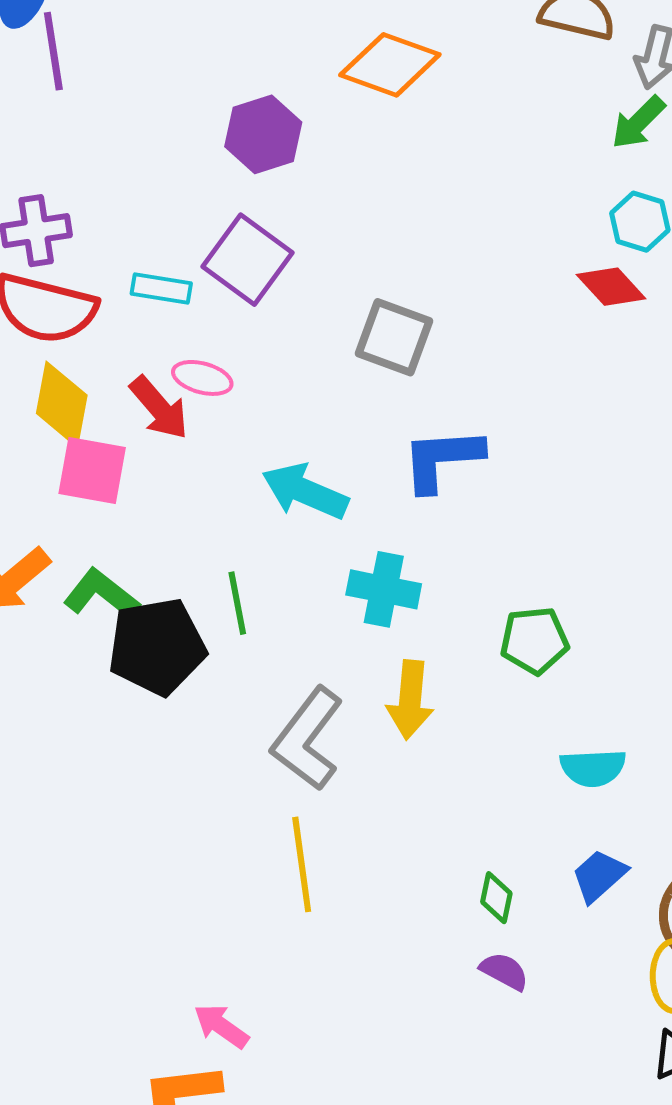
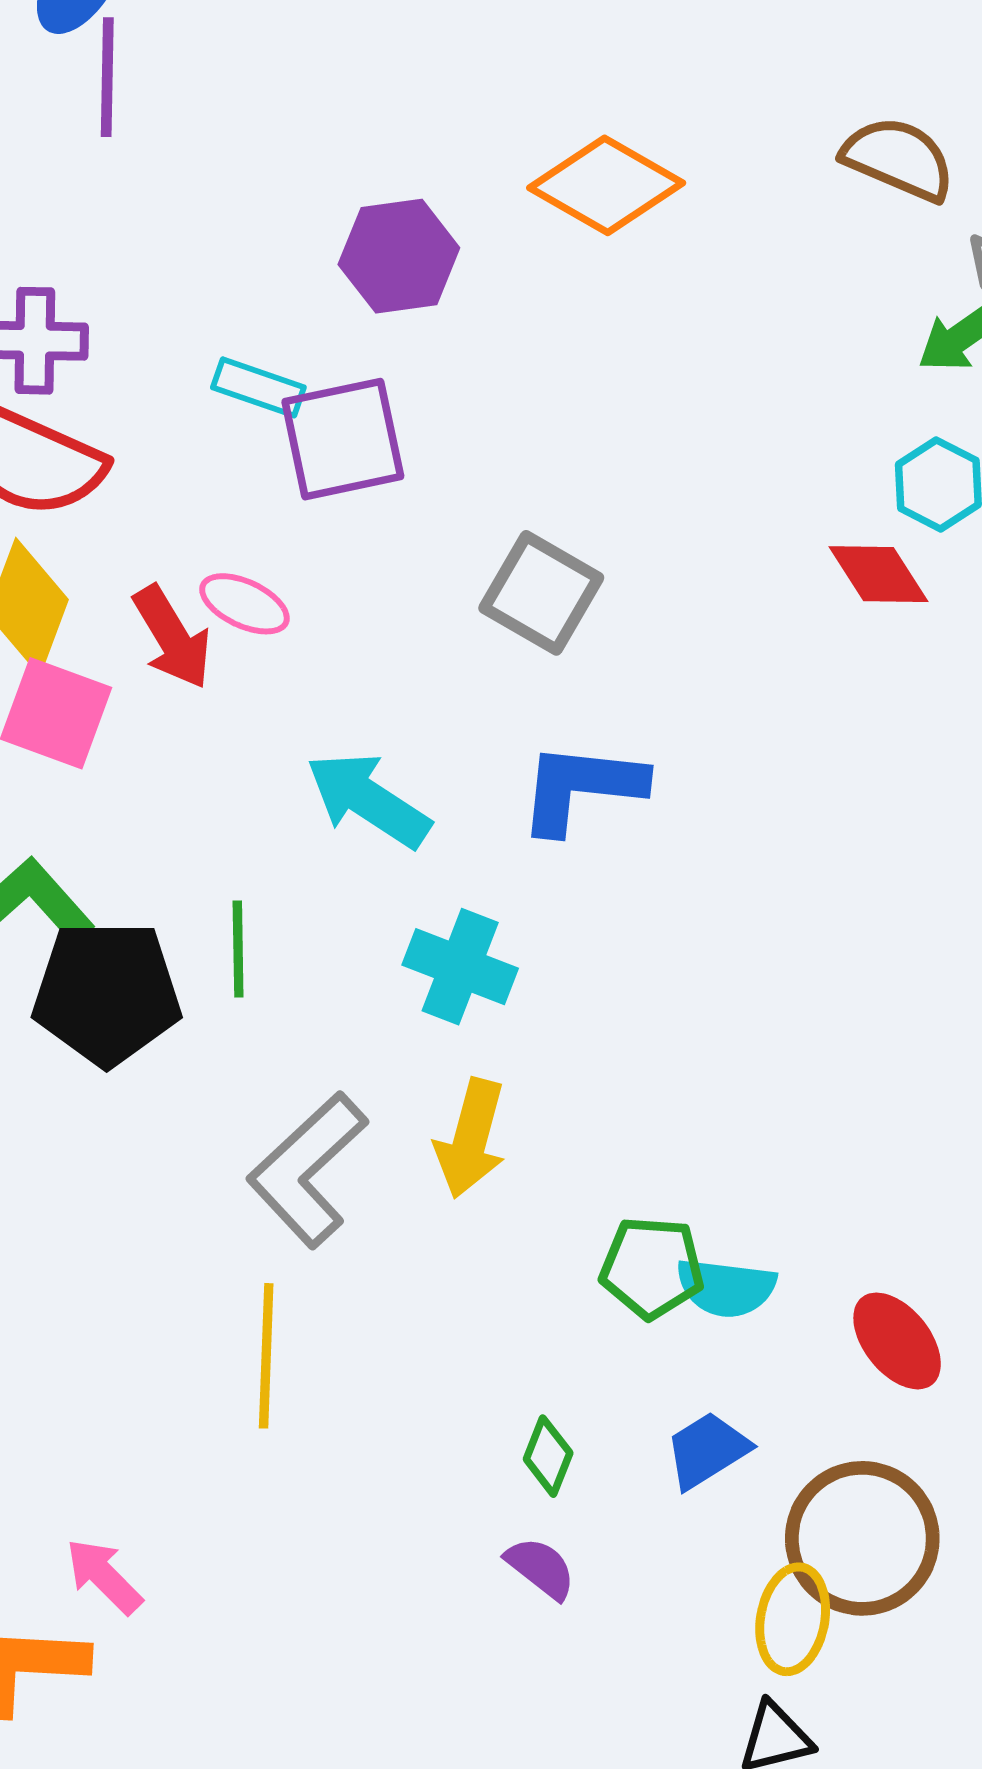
purple square: (248, 260) -> (343, 439), turned 32
cyan rectangle: (161, 288) -> (258, 387), moved
green pentagon: (534, 641) -> (652, 1268), moved

